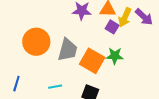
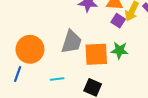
orange circle: (36, 42) -> (30, 49), moved
orange square: (92, 61) -> (96, 54), turned -35

